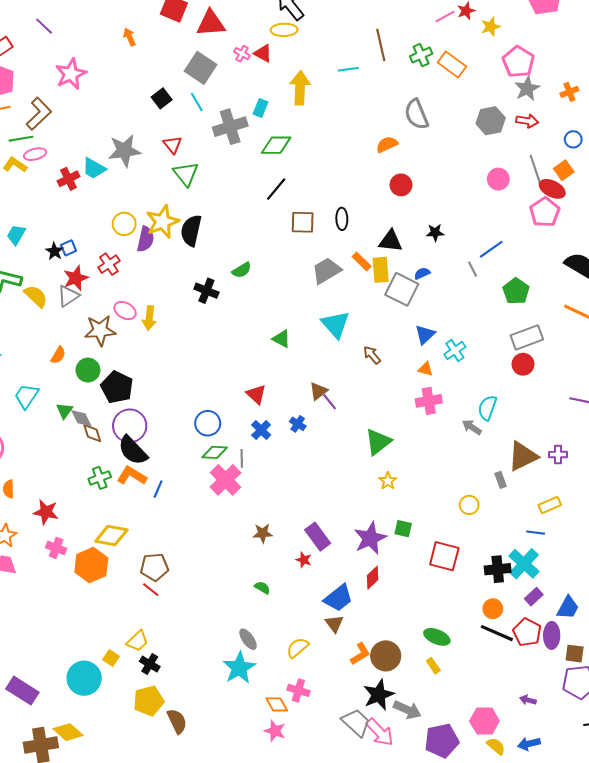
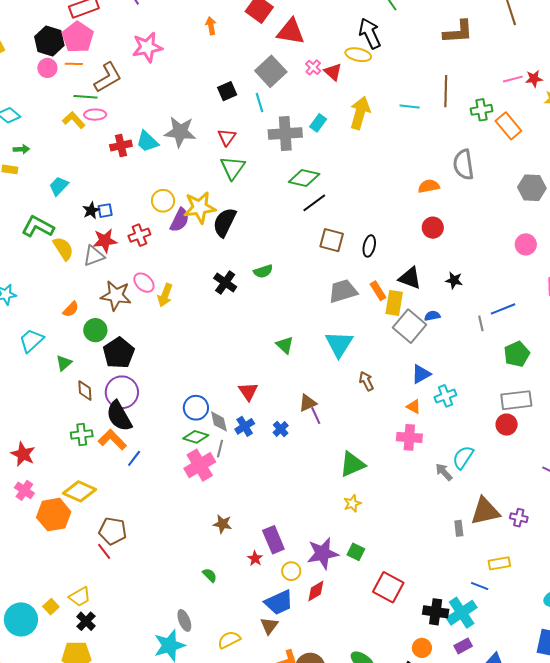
green diamond: (276, 145) -> (304, 178), moved
gray diamond: (81, 418) -> (219, 421), moved
yellow circle: (469, 505) -> (291, 571), moved

